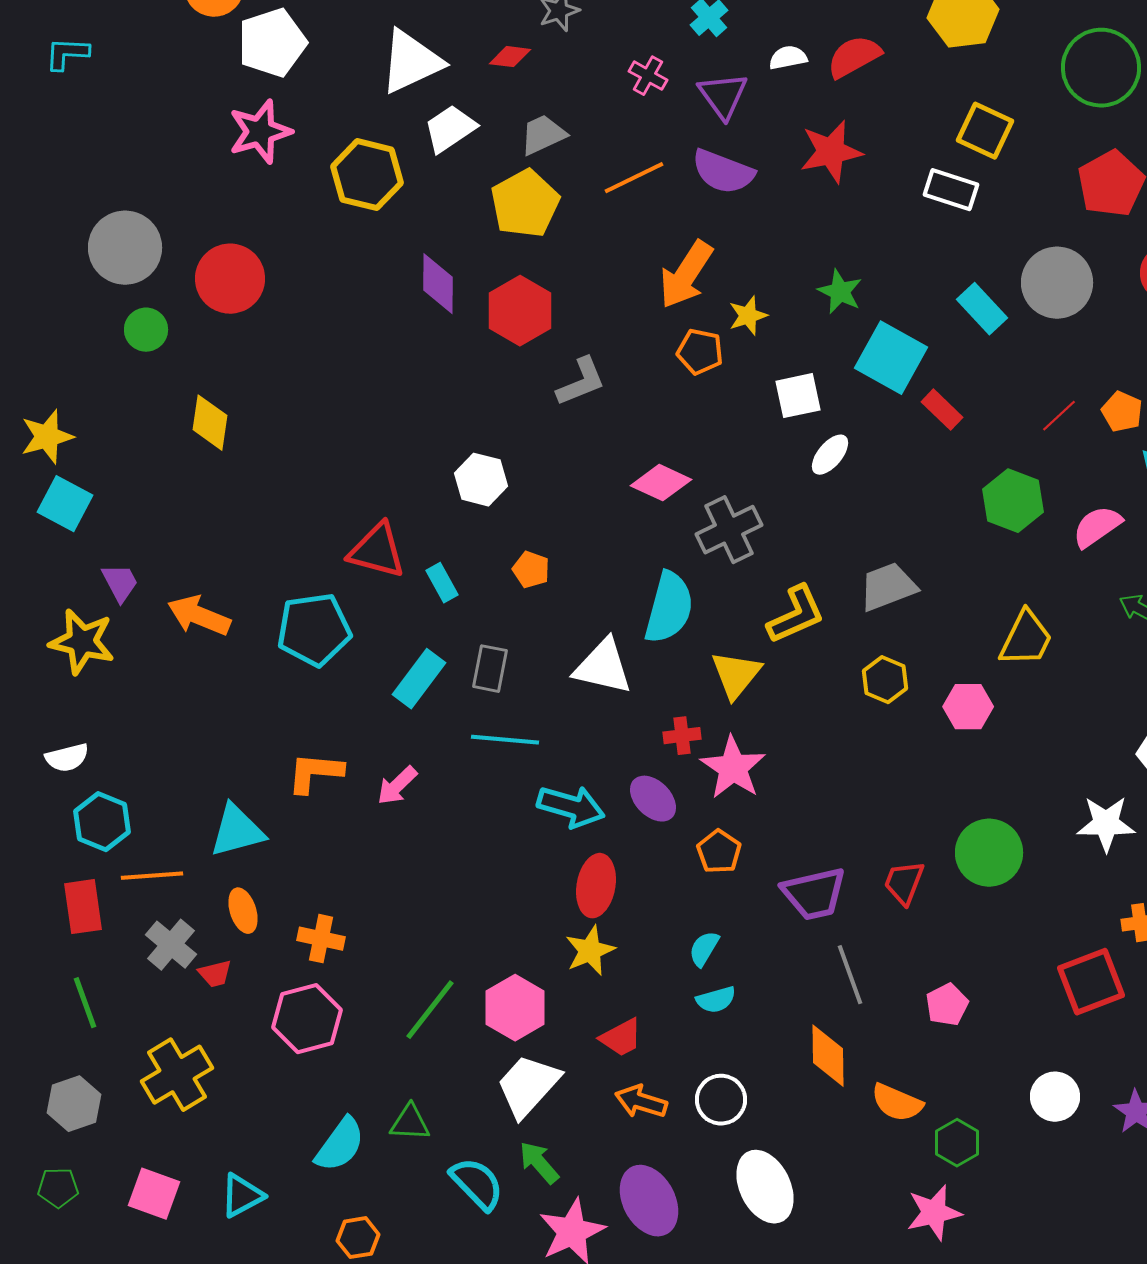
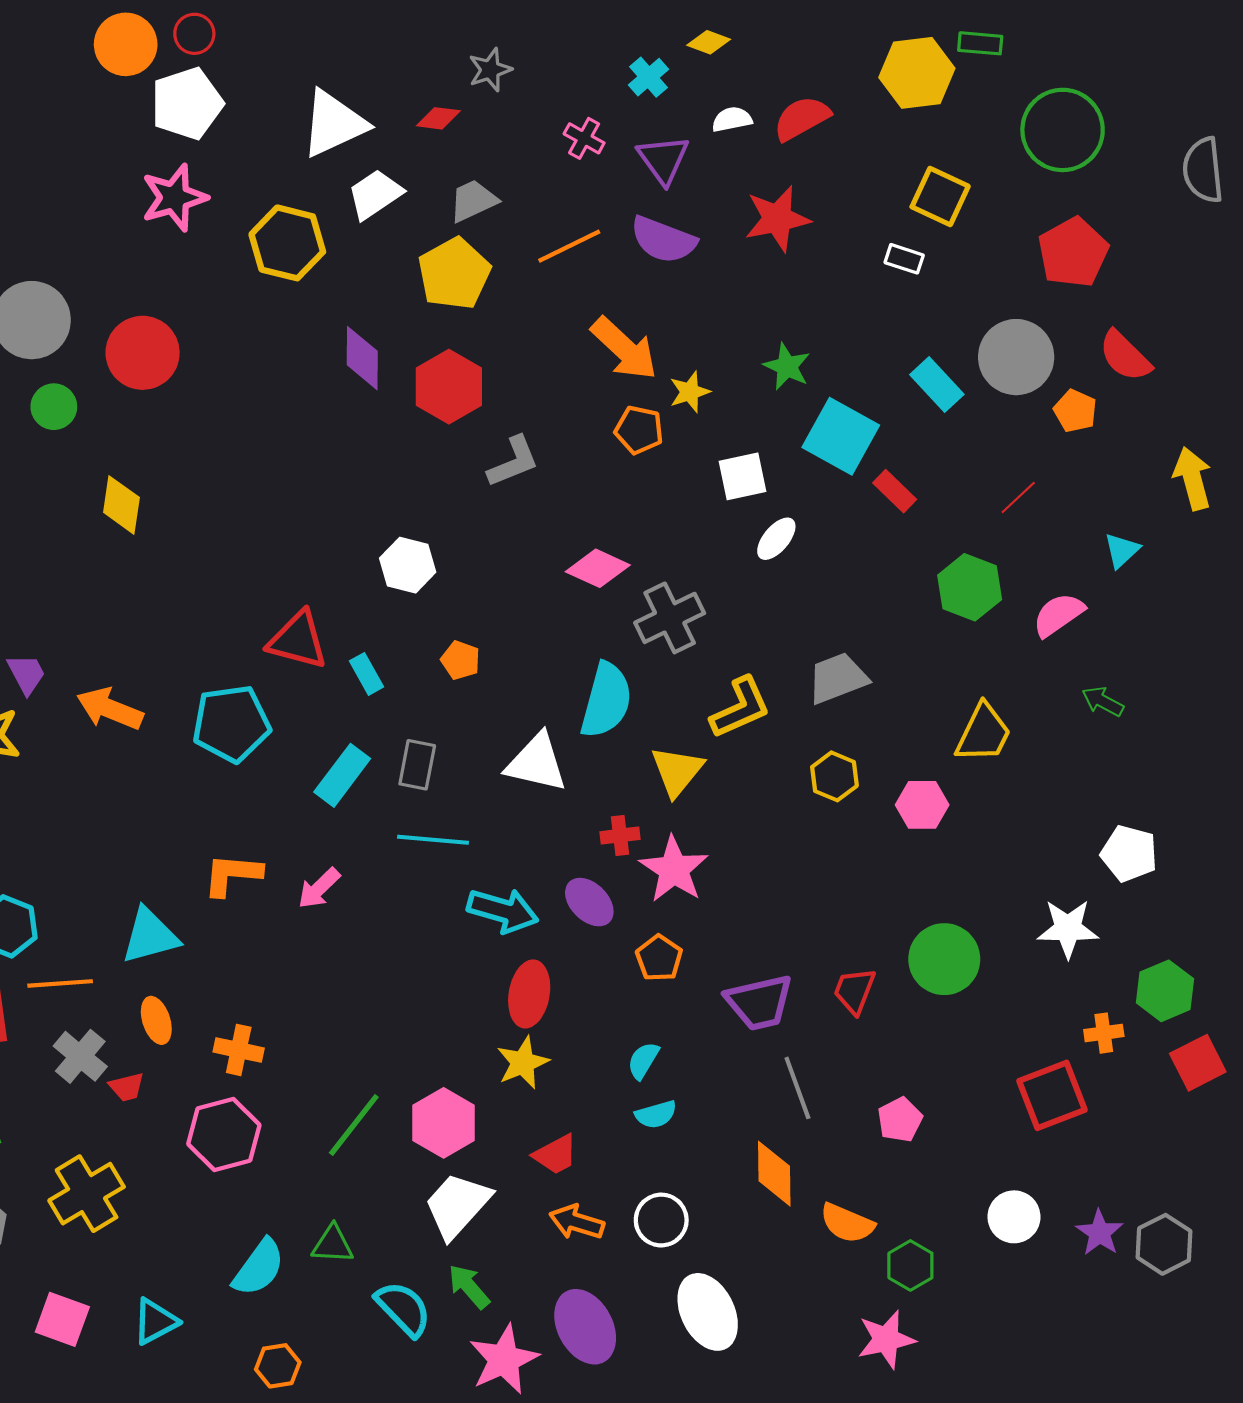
white rectangle: (951, 190) -> (904, 259), size x0.7
orange arrow: (686, 275) -> (624, 349), turned -80
orange pentagon: (1122, 412) -> (1075, 411), moved

